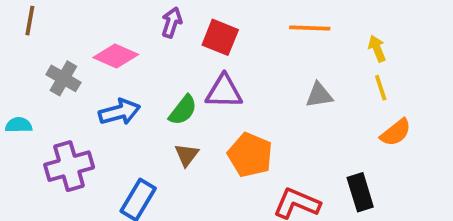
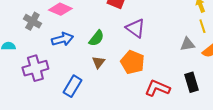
purple triangle: (224, 91) -> (135, 28), moved, turned 35
gray triangle: (319, 95) -> (187, 44), moved

